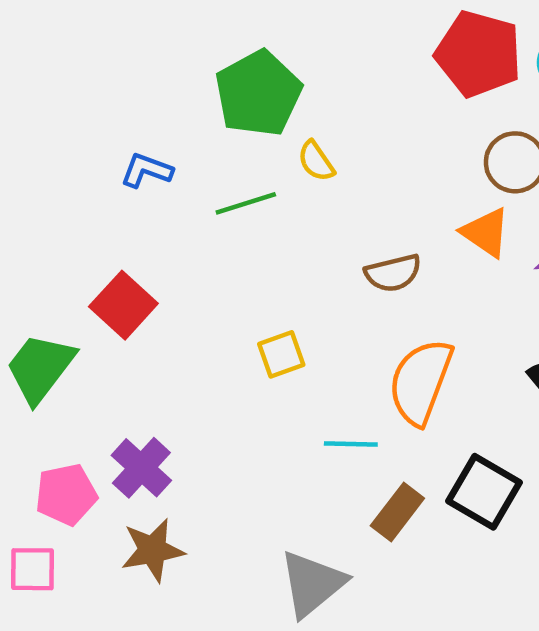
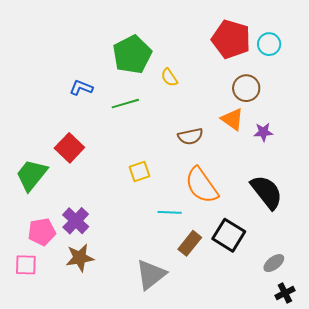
yellow semicircle: (316, 161) -> (169, 77), moved
orange semicircle: (421, 382) -> (202, 185), turned -57

